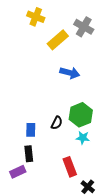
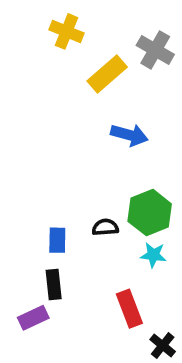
black semicircle: (57, 123) -> (105, 227), turned -120

